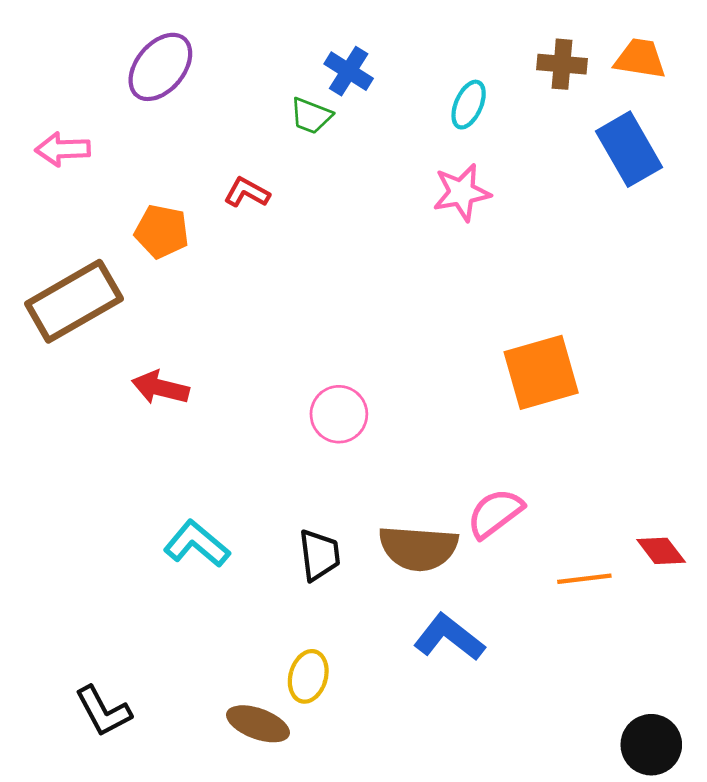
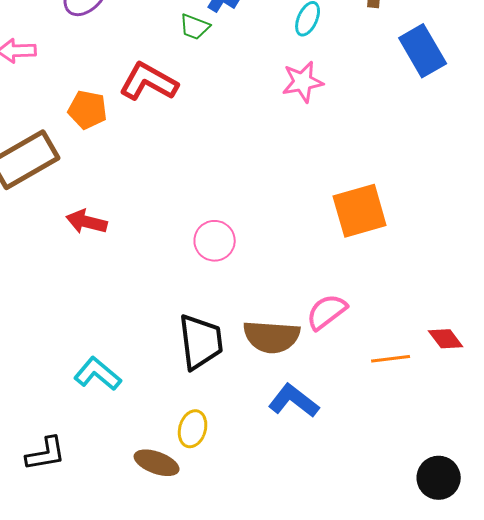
red L-shape: (247, 192) -> (149, 82), size x1.8
cyan L-shape: (197, 544) -> (98, 374), moved
black trapezoid: (319, 555) -> (201, 342), size x1.5
black L-shape: (103, 711) -> (46, 454), turned -72

